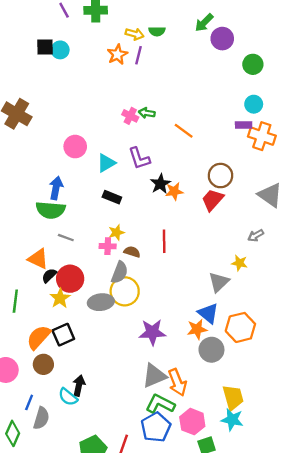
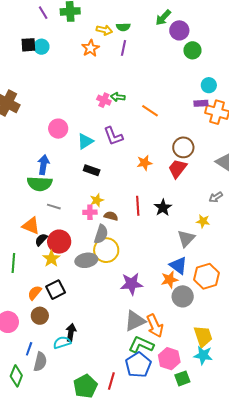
purple line: (138, 55) -> (123, 48), moved
green circle: (253, 64) -> (192, 50), moved
black star: (160, 184) -> (163, 208), moved
orange semicircle: (39, 337) -> (35, 293), size x0.7
cyan semicircle: (68, 397) -> (62, 342), turned 126

